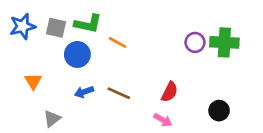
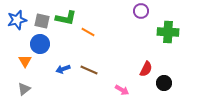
purple circle: (195, 42) -> (141, 11), moved
blue circle: (77, 54) -> (40, 44), moved
red semicircle: (170, 92) -> (146, 69), moved
gray triangle: (52, 119) -> (24, 89), moved

